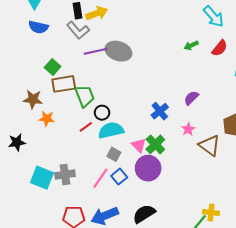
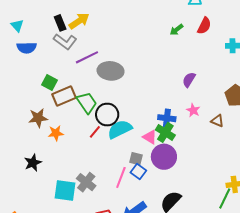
gray ellipse: (118, 51) -> (111, 71), moved
blue cross: (160, 111) -> (167, 118), moved, turned -30
black circle: (102, 113) -> (107, 115), size x1.5
brown triangle: (210, 146) -> (217, 121), size x0.6
gray square: (114, 154) -> (136, 159), moved
gray cross: (65, 175) -> (86, 182), turned -30

